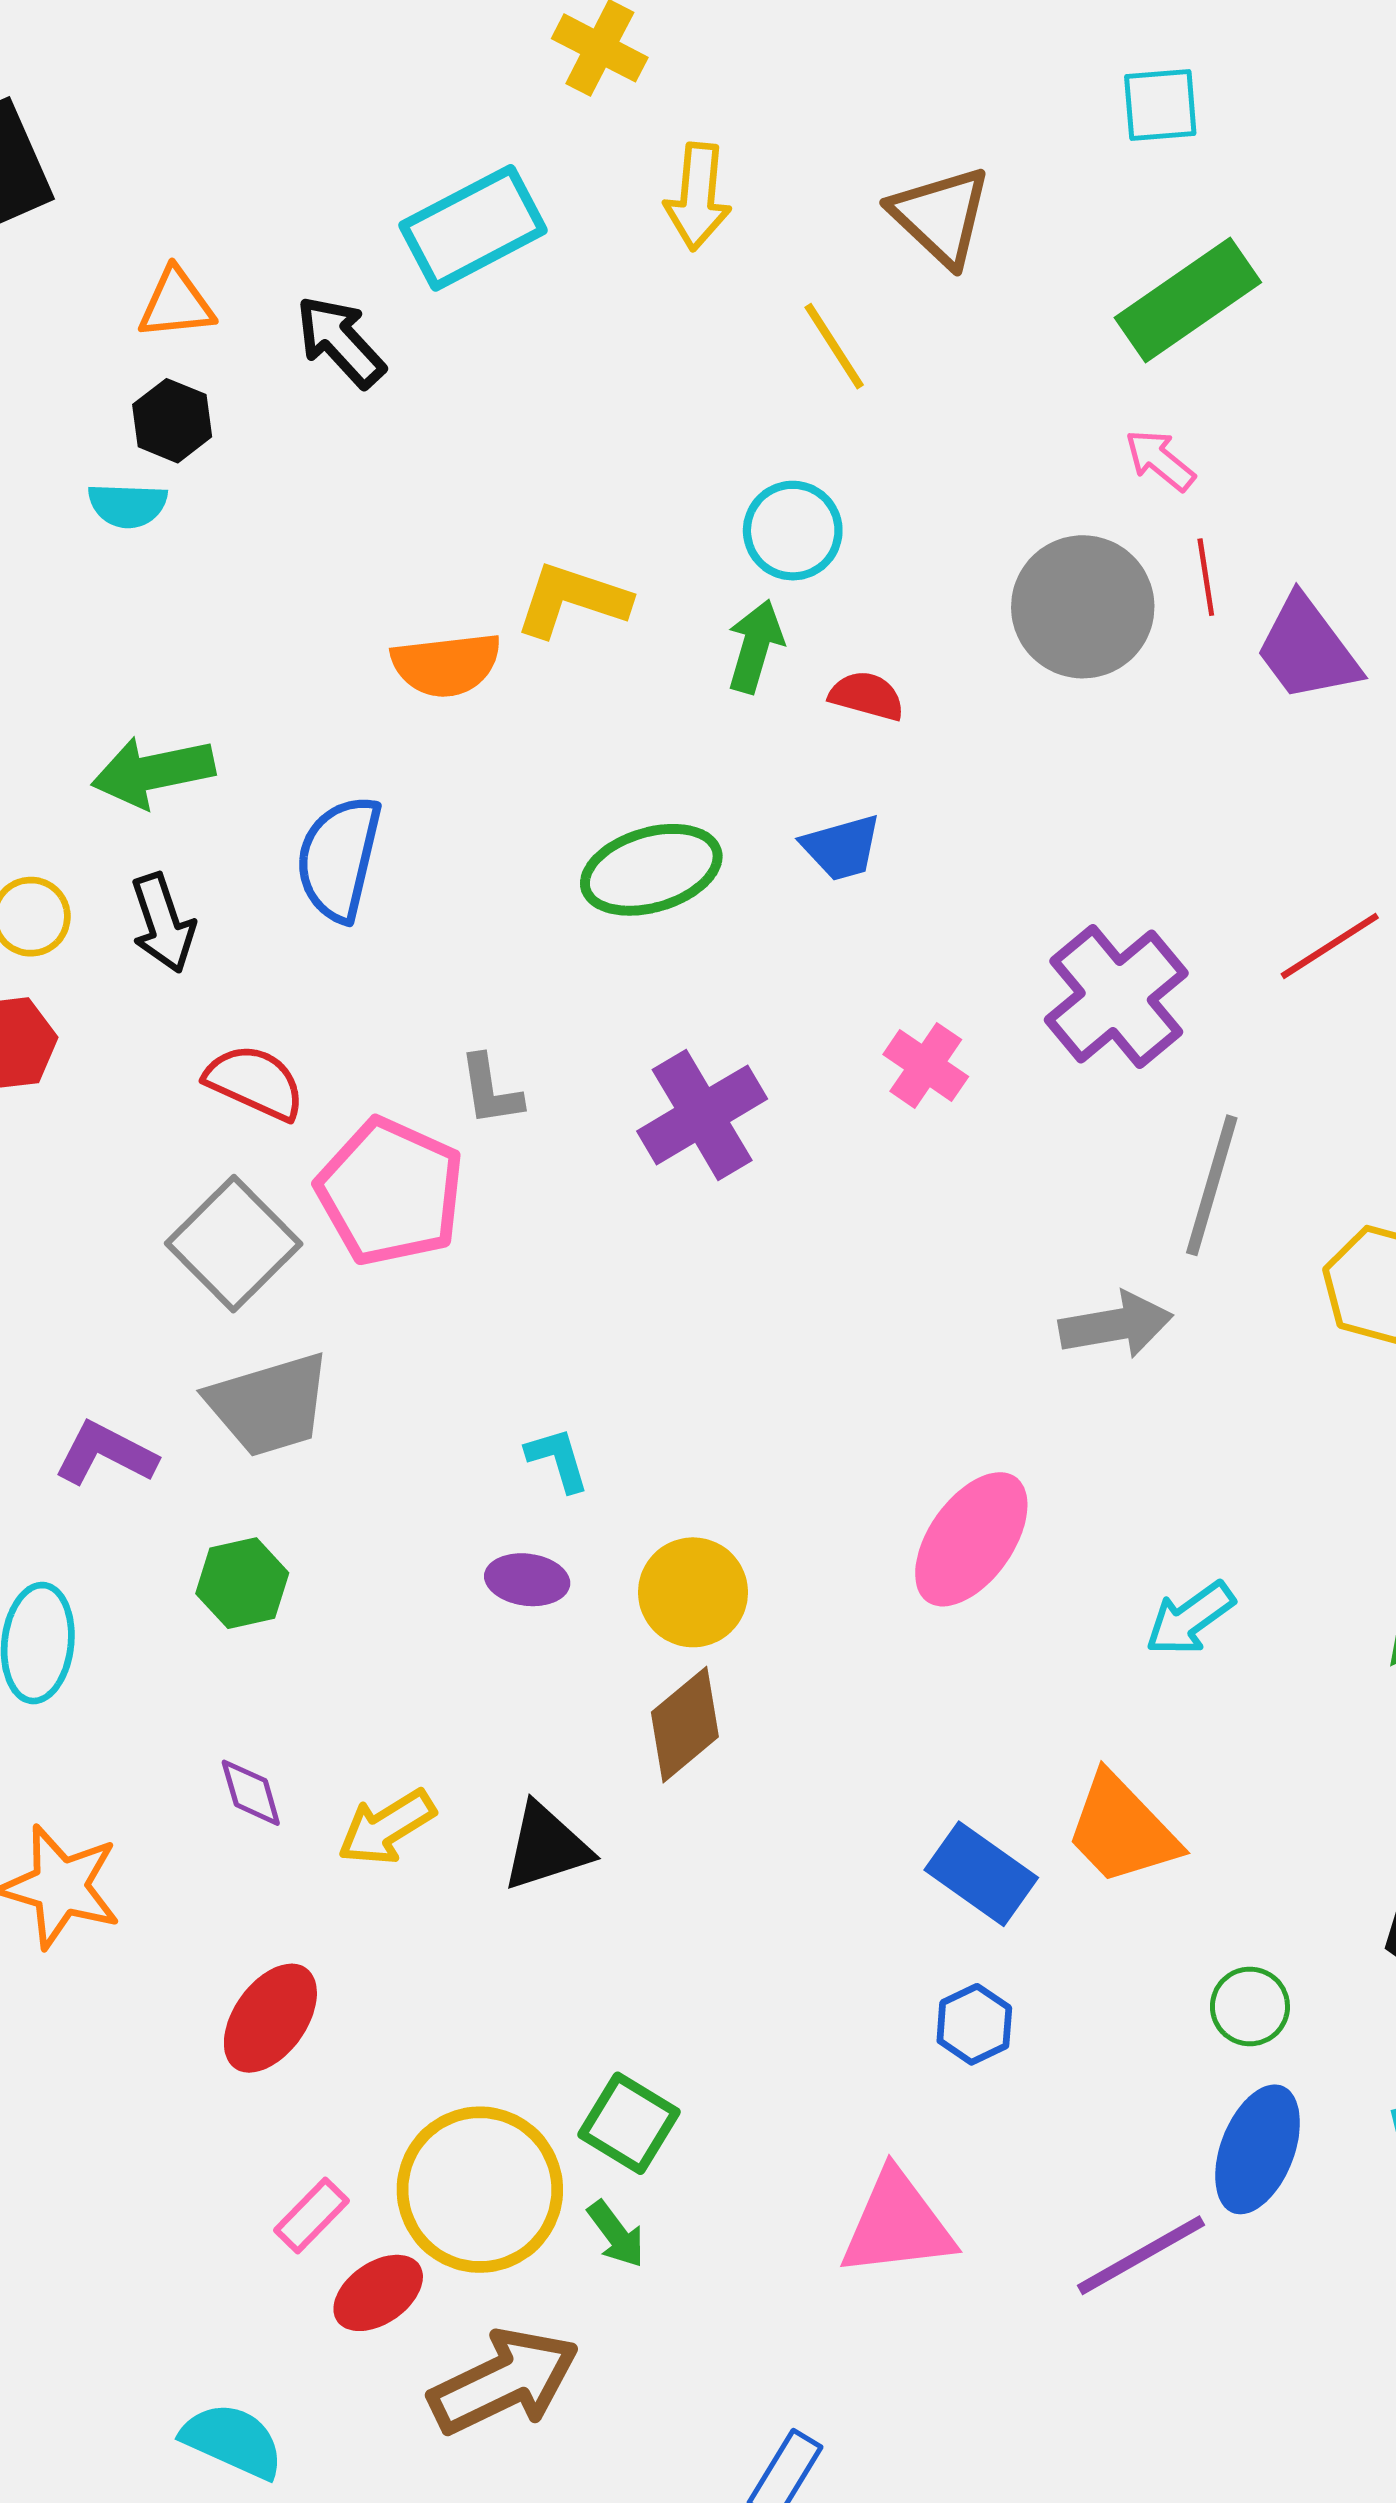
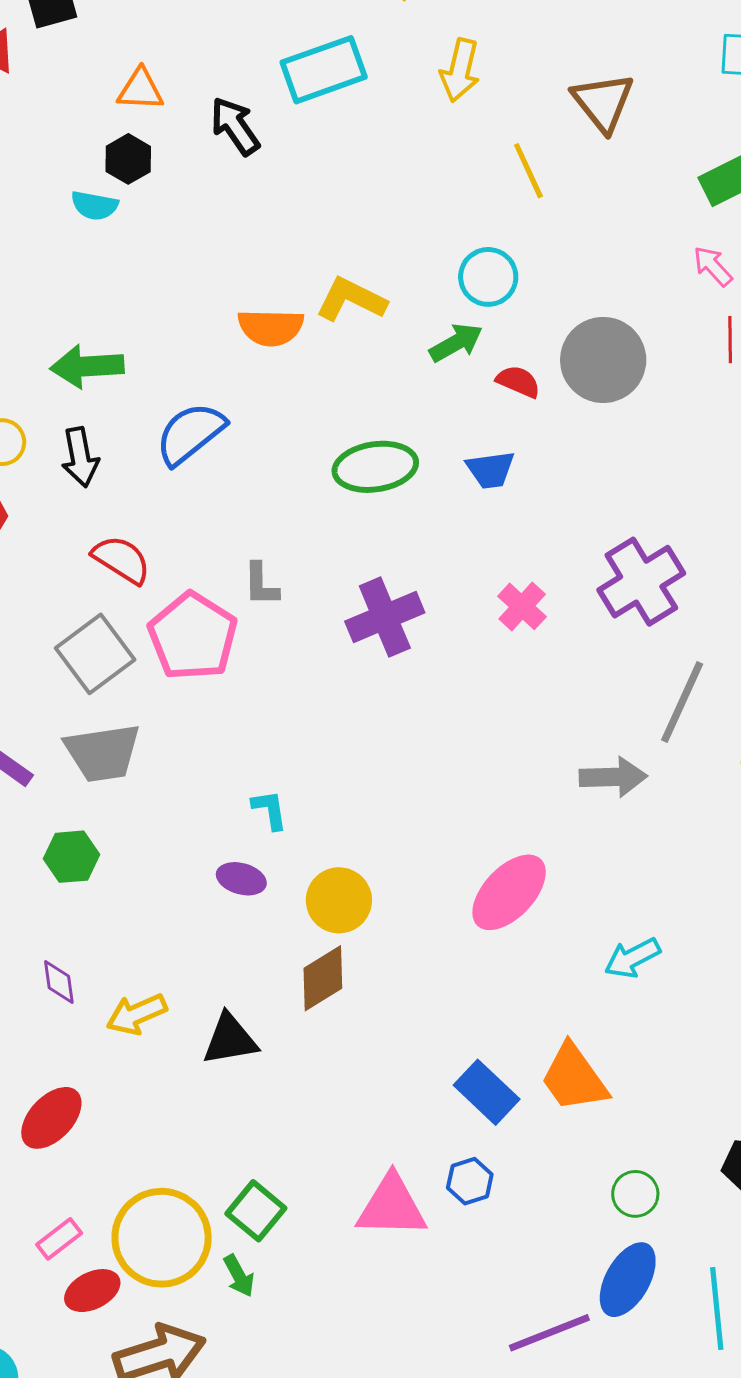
gray circle: (1083, 607) -> (603, 360), moved
green arrow: (755, 646) -> (456, 343), turned 36
blue semicircle: (339, 858) -> (190, 434), turned 30
pink triangle: (897, 2224) -> (392, 1206), moved

